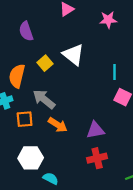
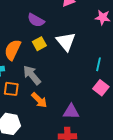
purple semicircle: (26, 31) -> (36, 20), moved, turned -54

